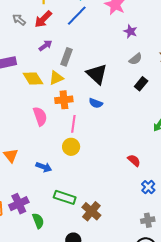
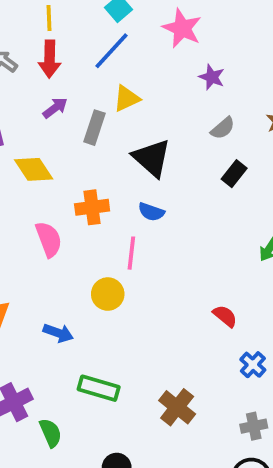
red arrow: (43, 19) -> (50, 59), turned -42
yellow triangle: (56, 78) -> (126, 98), moved
pink line: (73, 124) -> (131, 253), moved
brown cross: (91, 211) -> (177, 407), moved

